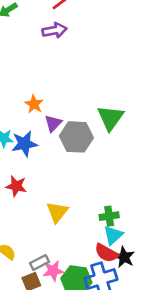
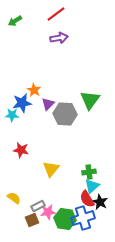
purple arrow: (54, 30) -> (59, 38), moved
blue star: (24, 144) -> (22, 103), moved
red semicircle: (106, 253) -> (87, 199), turned 30

